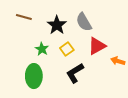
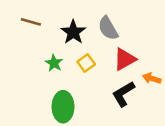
black L-shape: (75, 73) -> (123, 94), moved
green ellipse: (34, 76) -> (63, 107), moved

